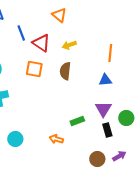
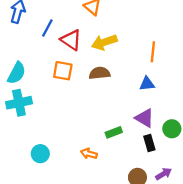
blue line: (21, 33) -> (47, 28), turned 49
yellow arrow: (69, 45) -> (104, 42), size x1.5
brown semicircle: (65, 71) -> (100, 73), turned 78
purple triangle: (103, 109) -> (145, 118), turned -30

